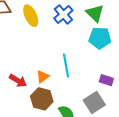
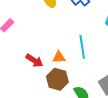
orange triangle: (43, 77) -> (59, 57), turned 32

